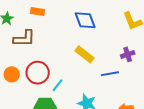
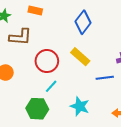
blue diamond: (85, 20) -> (83, 22), turned 55
red circle: (38, 73) -> (47, 61), moved

